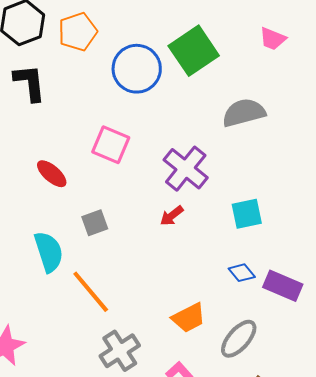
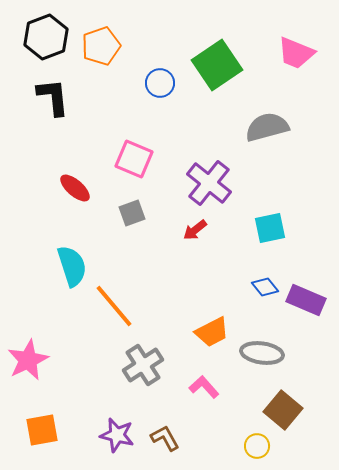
pink trapezoid: (273, 39) -> (296, 53), size x1.4
blue circle: (137, 69) -> (160, 83), size x0.6
gray square: (95, 223) -> (132, 213), moved
gray ellipse: (239, 339) -> (262, 353), turned 57

